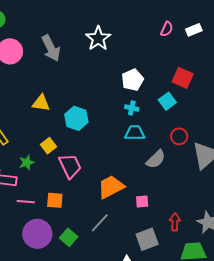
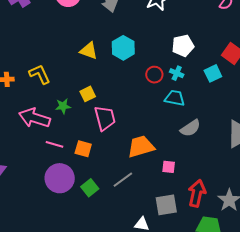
cyan hexagon: (76, 118) -> (123, 48), moved
red circle: (179, 136) -> (154, 75), moved
red arrow: (175, 222) -> (197, 193), size x1.5

